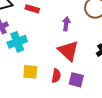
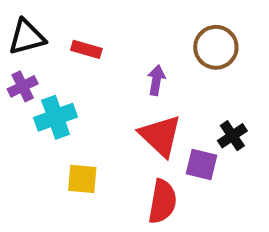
red semicircle: (56, 76) -> (162, 202), moved, size x1.5
purple square: (76, 80) -> (202, 165), moved

